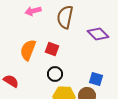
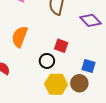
red square: (52, 49) -> (61, 46), moved

